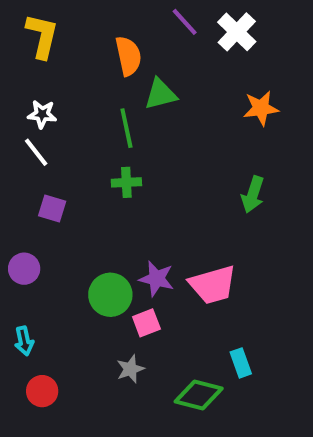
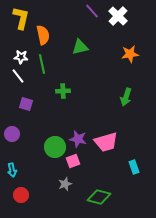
orange semicircle: (128, 56) -> (43, 35), moved
green line: (126, 128) -> (42, 64), moved
cyan rectangle: (241, 363) -> (134, 167), moved

